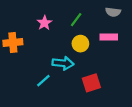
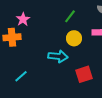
pink star: (44, 23) -> (23, 19), moved
cyan line: (43, 81) -> (21, 76), moved

